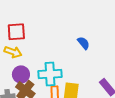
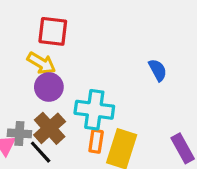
purple circle: (21, 74) -> (49, 87), moved

